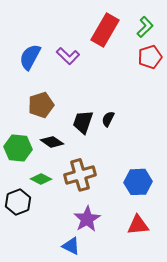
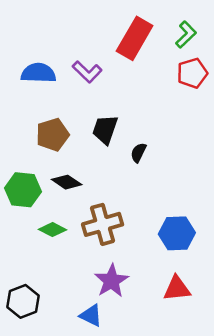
blue semicircle: (30, 57) -> (38, 73), turned 64
black trapezoid: (83, 122) -> (105, 130), moved
black hexagon: (18, 202) -> (23, 301), moved

